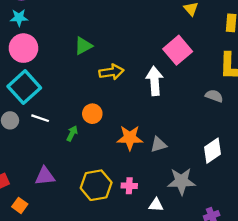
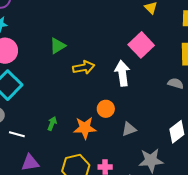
orange circle: (92, 114) -> (106, 109), moved
white line: (40, 118) -> (17, 134), moved
orange star: (130, 138) -> (85, 128), moved

